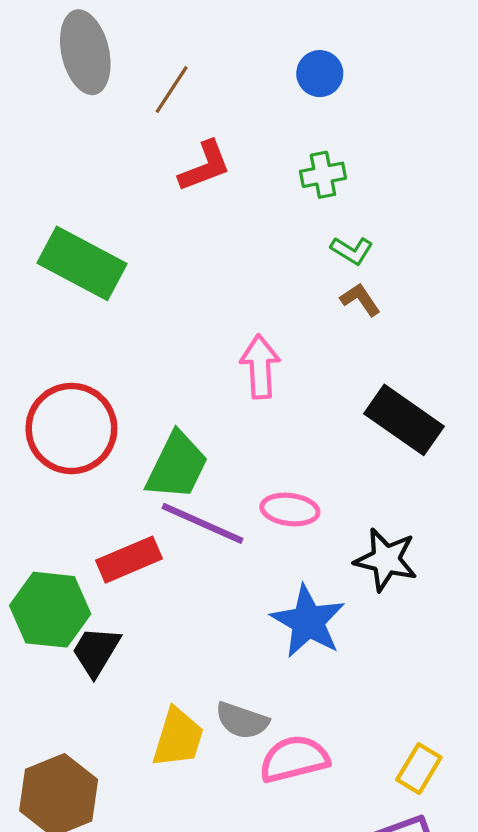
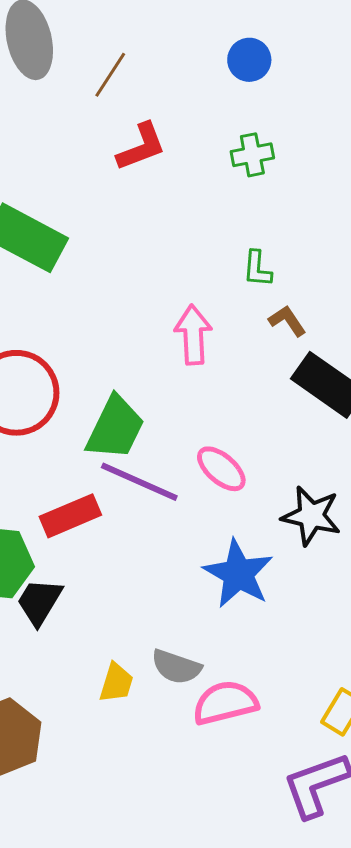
green L-shape: (352, 250) -> (257, 269), moved, turned 63
brown L-shape: (360, 300) -> (287, 321), moved
pink ellipse: (290, 510) -> (221, 469), turned 34
yellow trapezoid: (178, 738) -> (116, 683), size x0.7

